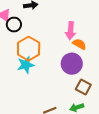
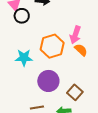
orange hexagon: (29, 49) -> (52, 46), moved
purple circle: (72, 64) -> (48, 81), moved

